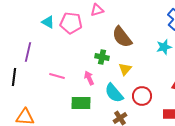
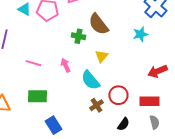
green cross: (102, 57) -> (78, 36), moved
red circle: (142, 96) -> (118, 95), moved
green rectangle: (81, 103) -> (37, 96), moved

